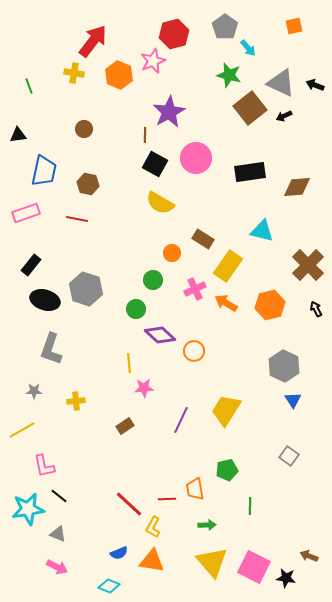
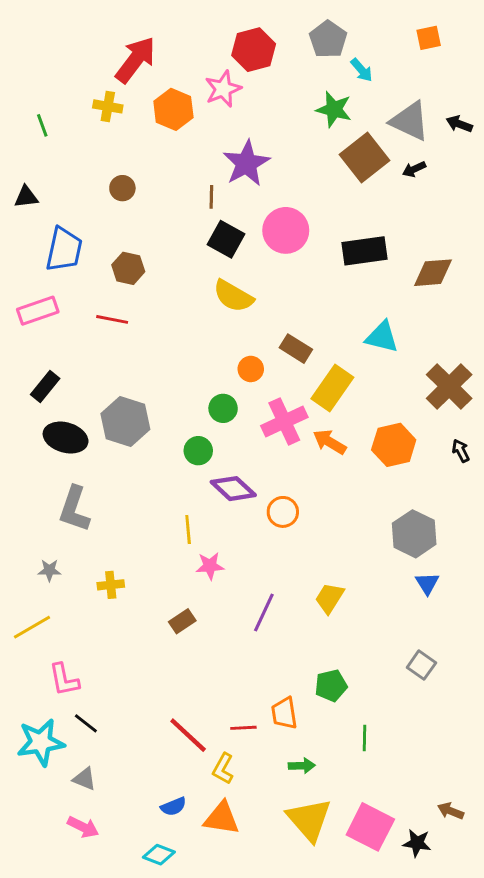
pink cross: (195, 289) -> (284, 421), size x1.4
yellow trapezoid: (226, 410) -> (330, 598), size x0.7

